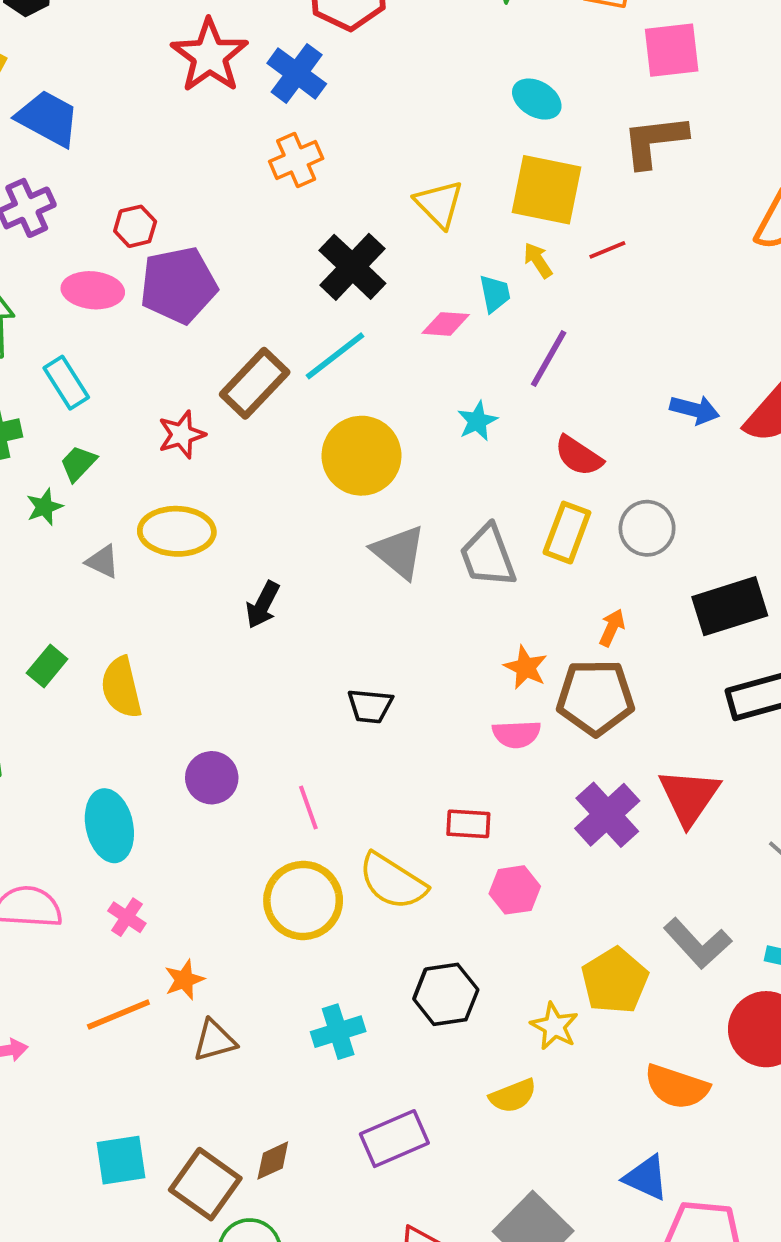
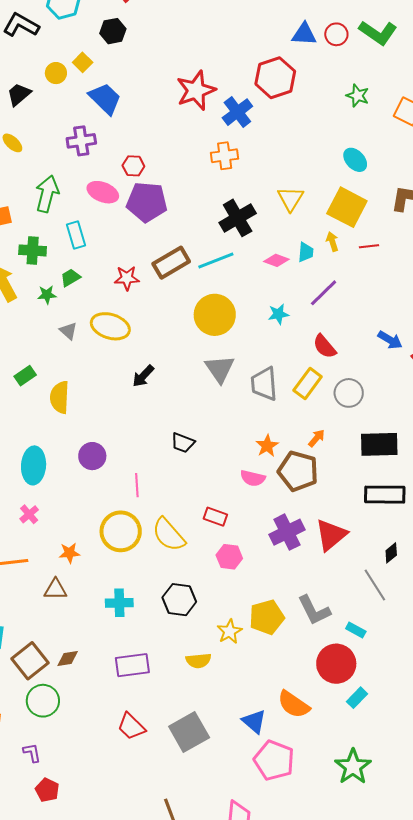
orange star: (184, 980) -> (69, 553), moved
orange semicircle: (677, 1087) -> (294, 704), moved

